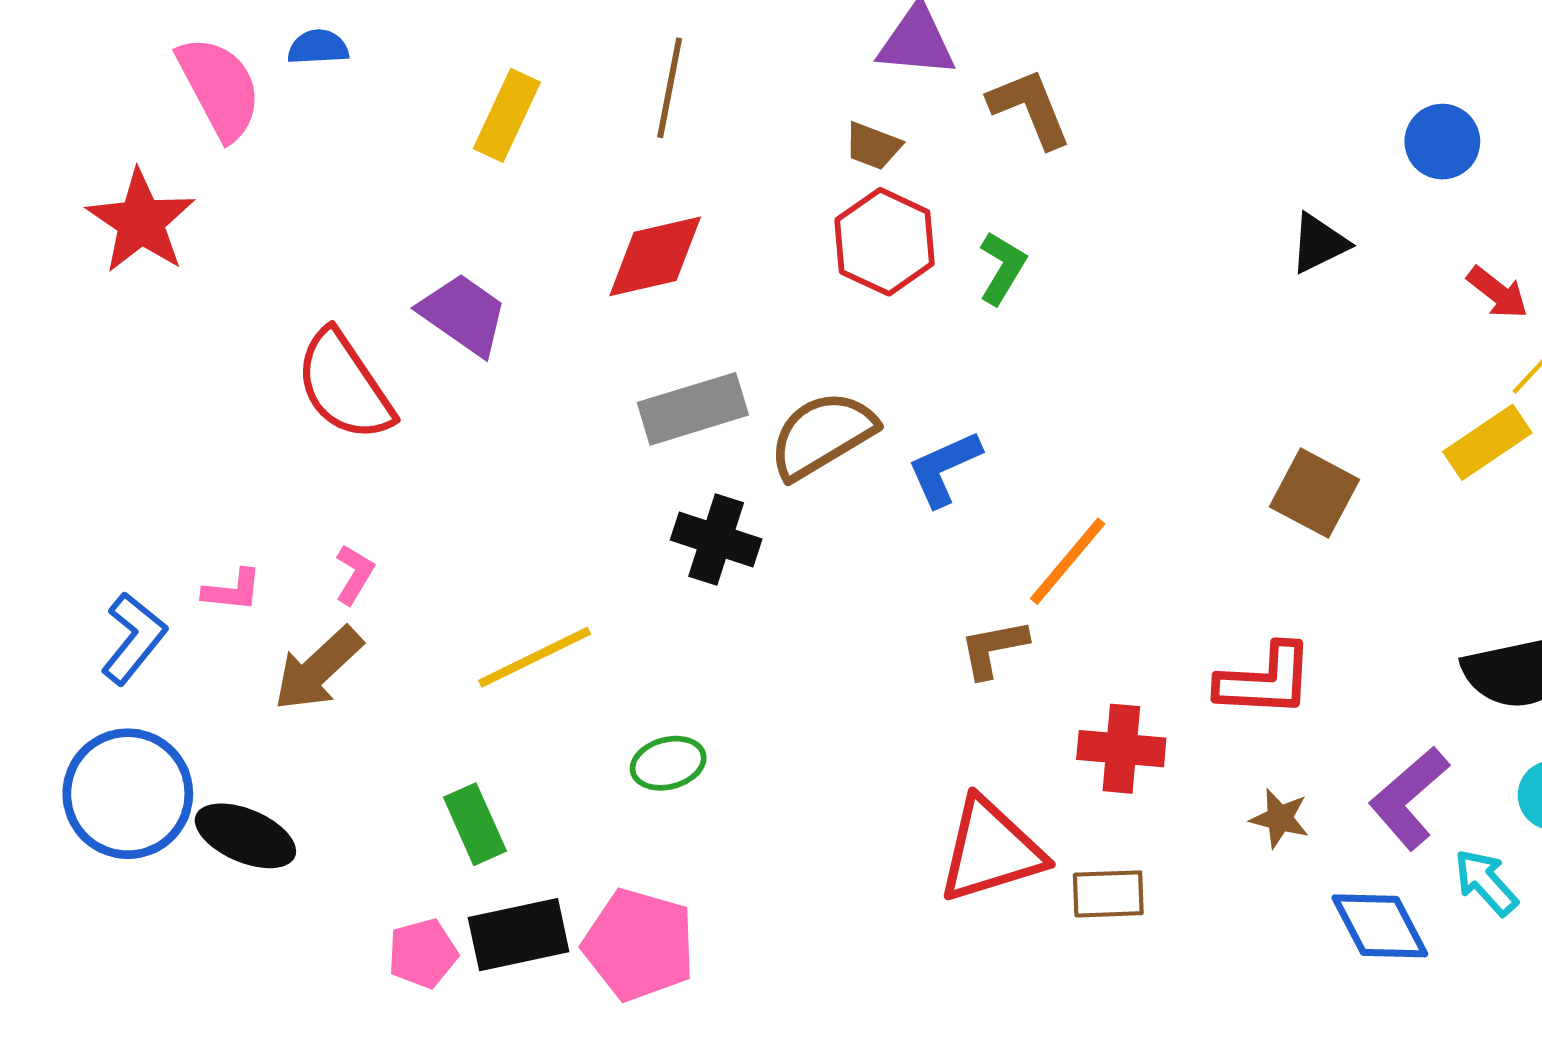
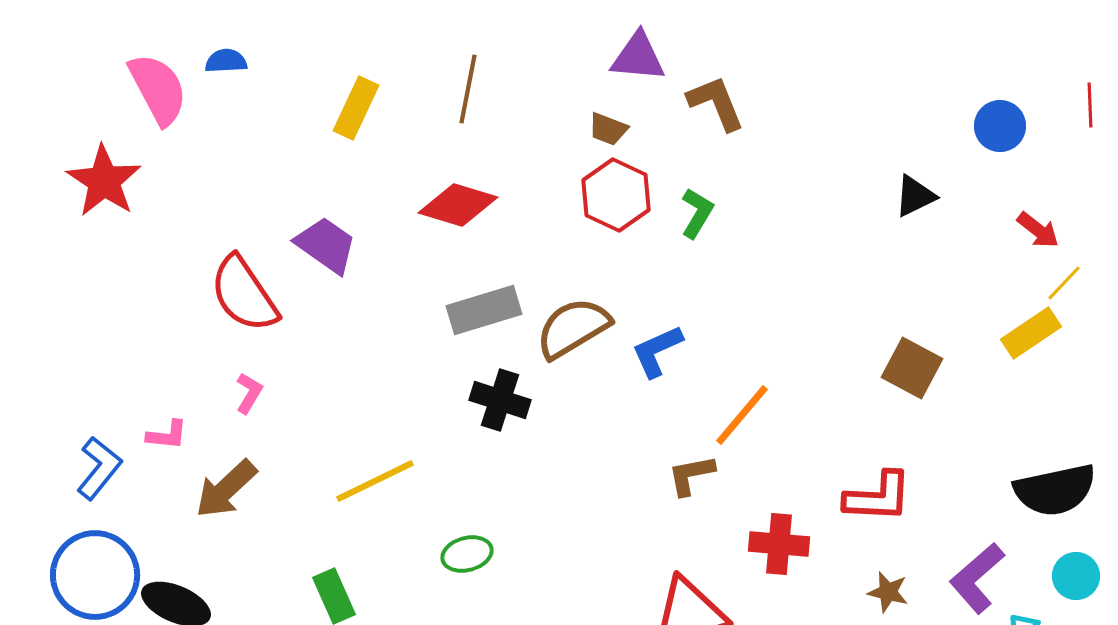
red diamond: (655, 256) -> (458, 205), turned 30
pink L-shape: (354, 574) -> (249, 393), moved

